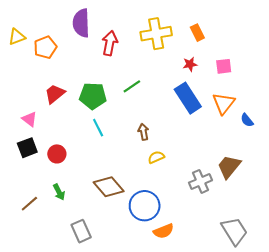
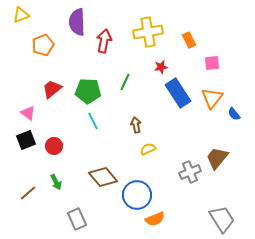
orange rectangle: (197, 33) -> (189, 40), moved
yellow triangle: (17, 37) -> (21, 15), moved
red star: (190, 64) -> (161, 67), moved
green line: (132, 86) -> (125, 82), turned -30

